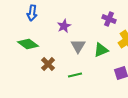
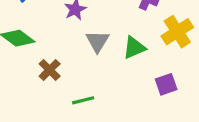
green line: (75, 75) -> (83, 100), moved

